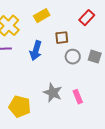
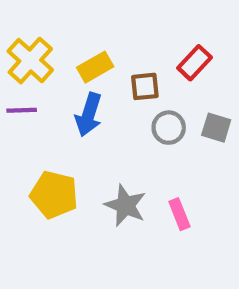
yellow rectangle: (42, 16) -> (95, 67), moved
red rectangle: (87, 18) -> (195, 63), moved
yellow pentagon: (20, 107) -> (54, 195), moved

